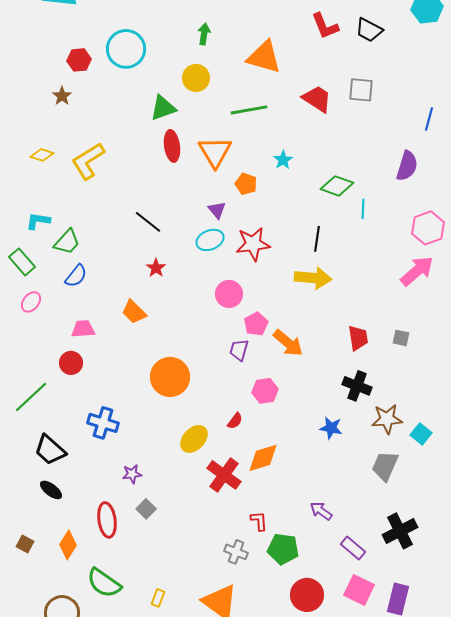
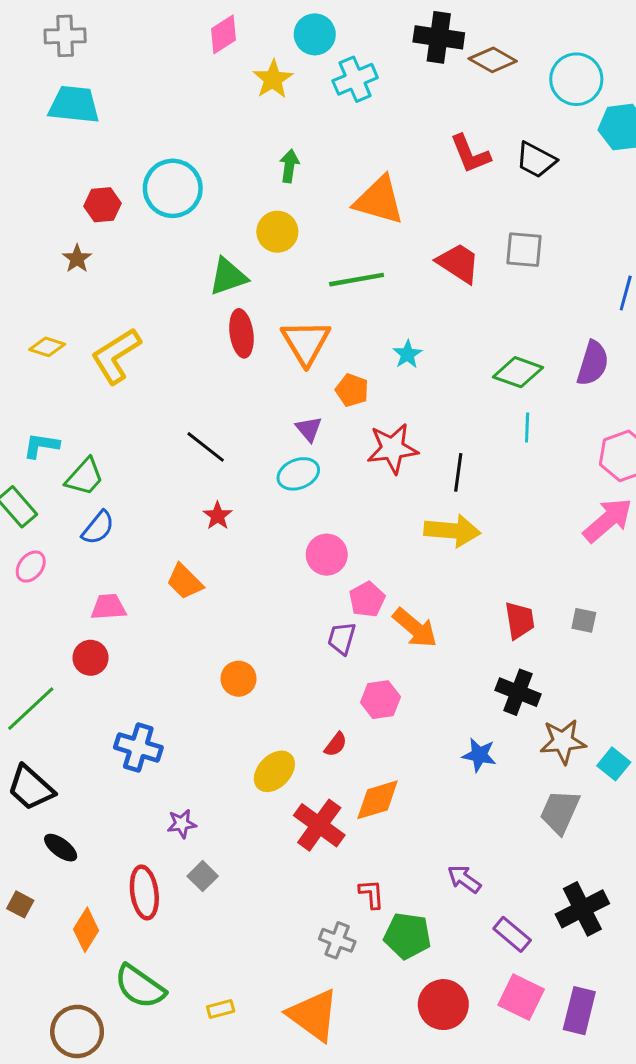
green diamond: (337, 186) -> (518, 372), moved
red star: (253, 244) -> (392, 448), moved
orange circle: (170, 377) -> (239, 679), size x0.6
black trapezoid: (50, 450) -> (31, 788), moved
brown square: (25, 544) -> (20, 904), moved
yellow rectangle: (158, 598) -> (221, 1009), turned 54

